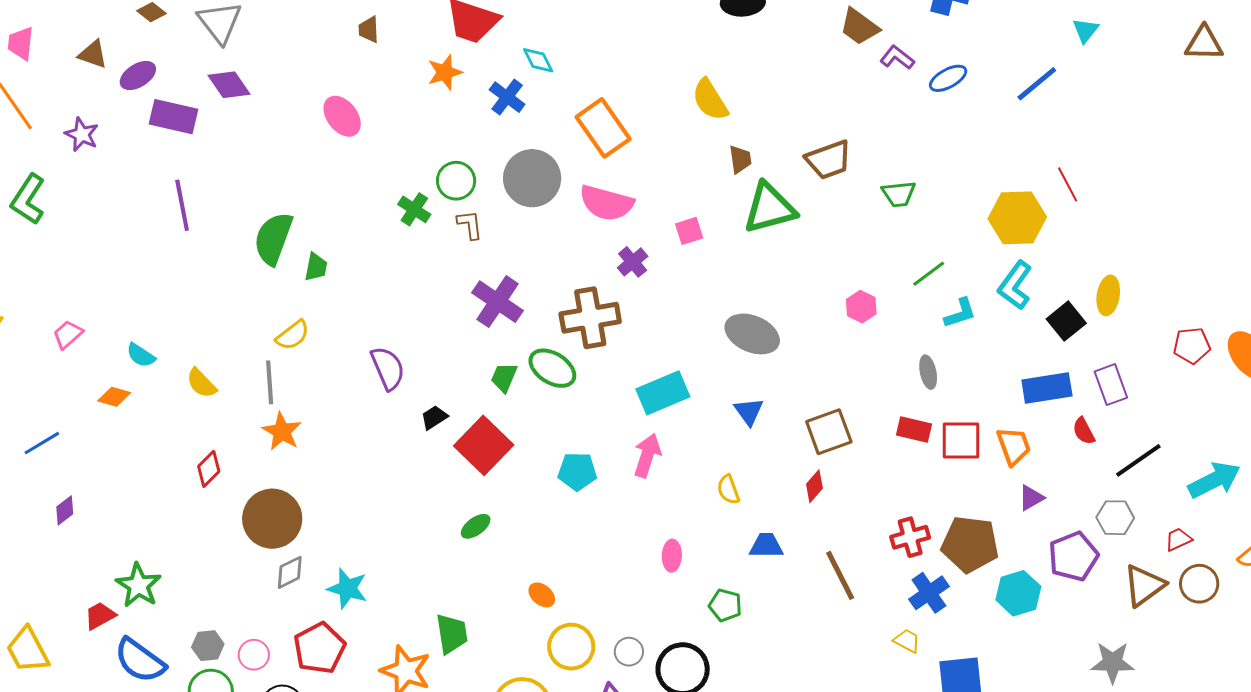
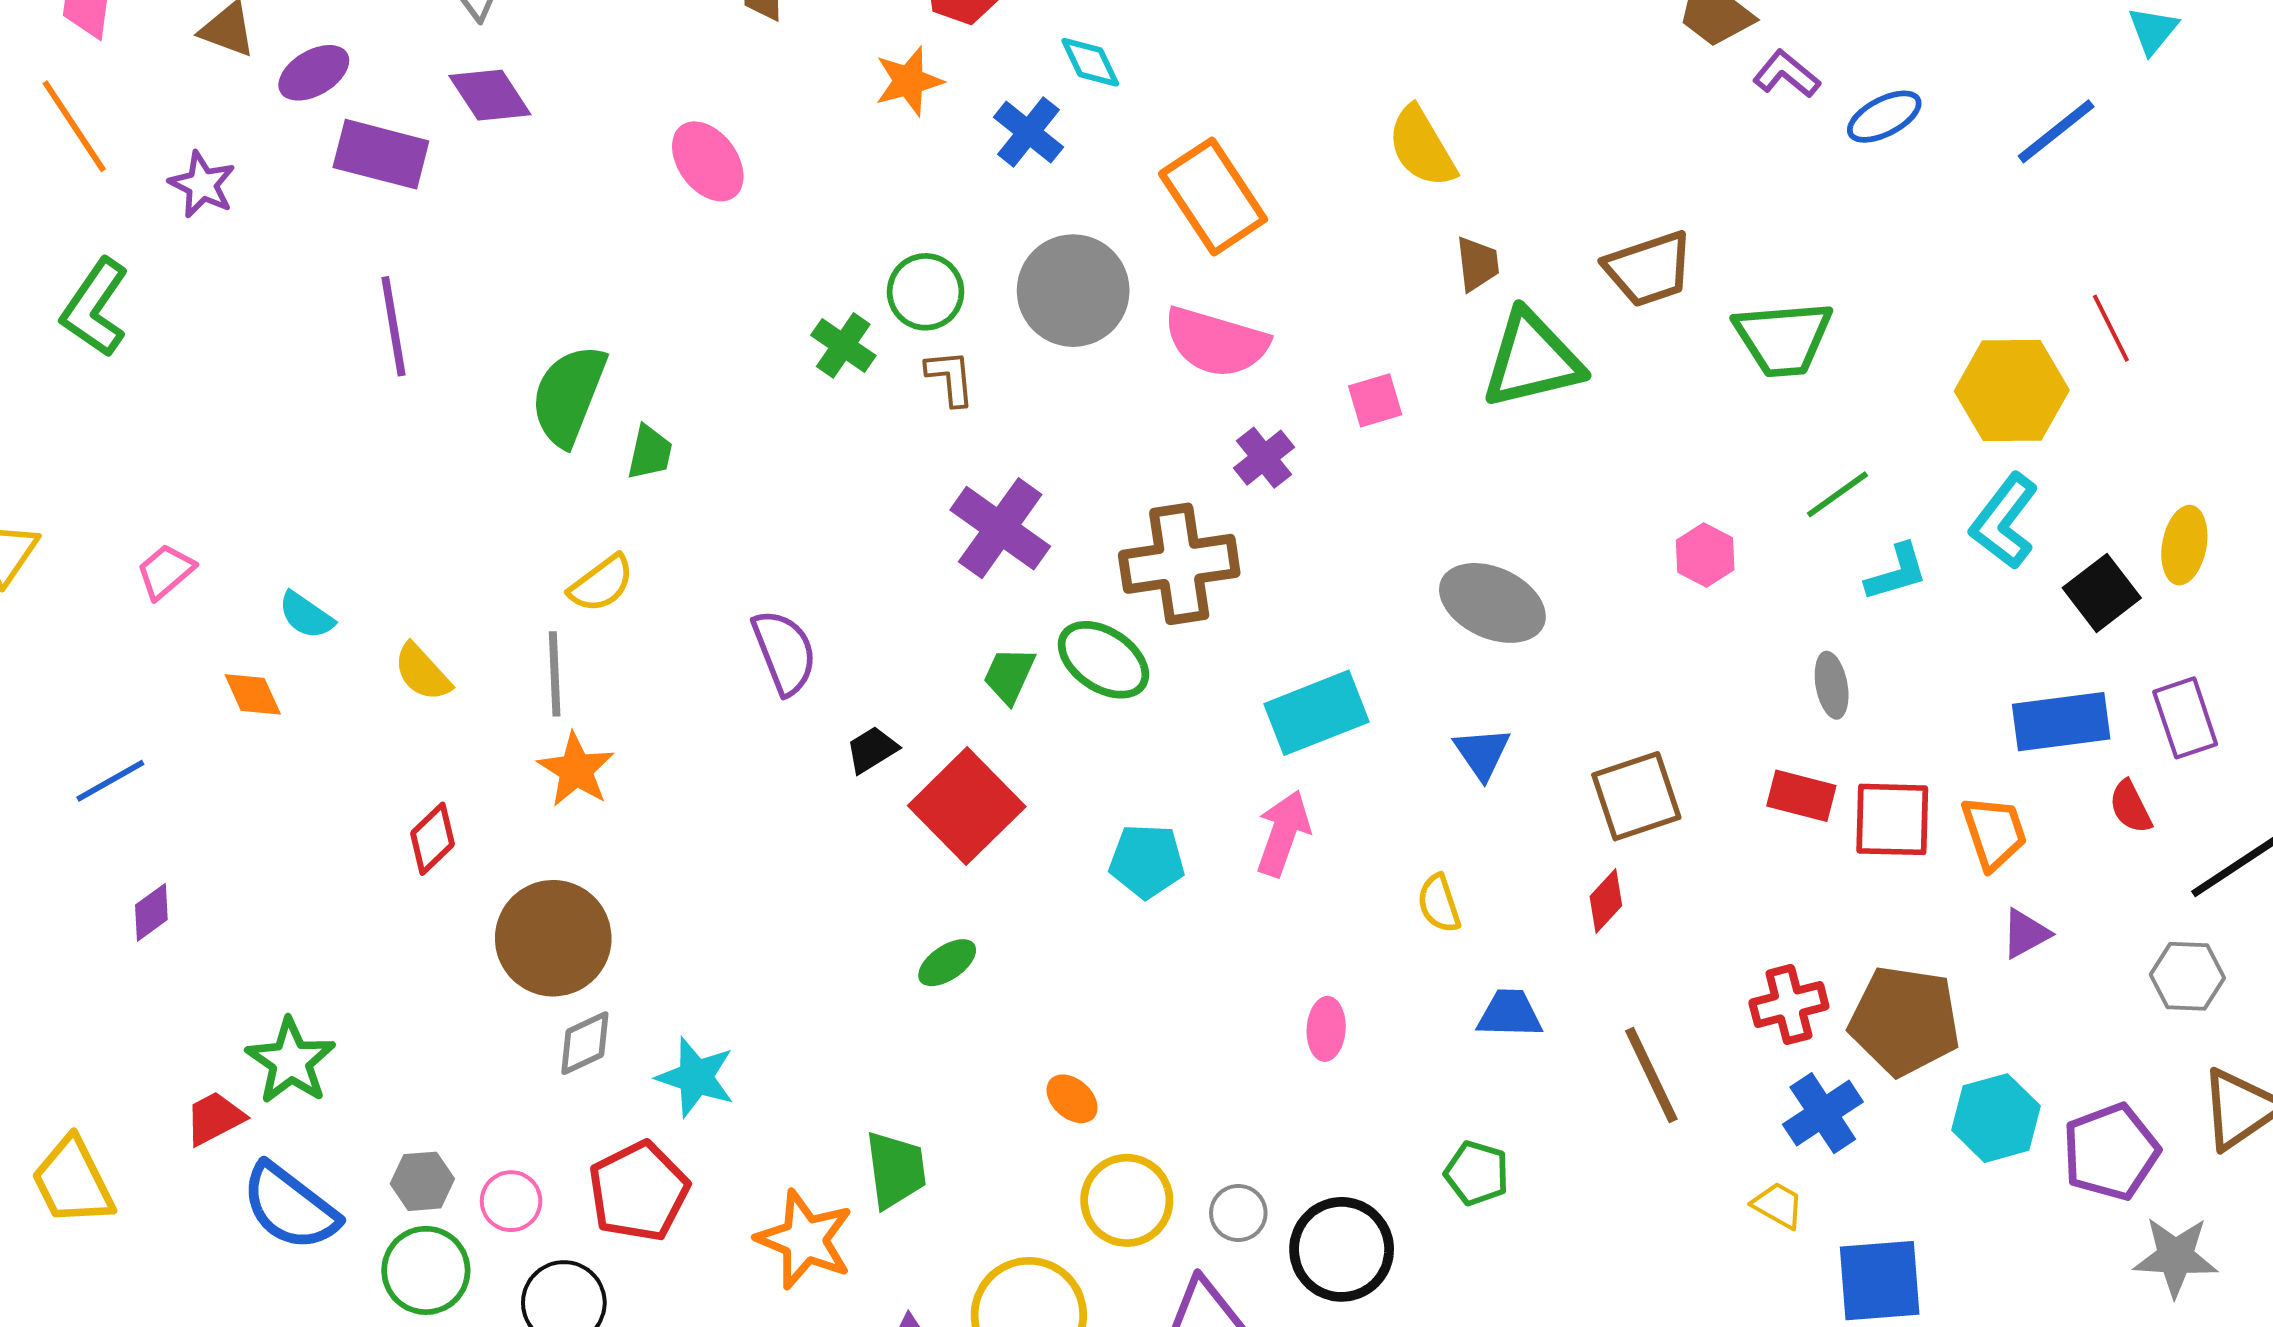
green trapezoid: (899, 194) -> (1783, 338), size x1.5
orange diamond: (114, 397) -> (253, 694), turned 48
purple pentagon: (1073, 556) -> (2111, 1152), moved
green pentagon: (725, 605) -> (1477, 1173), moved

